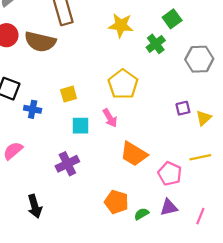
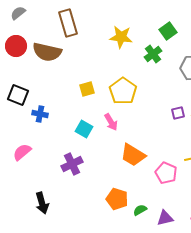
yellow square: (69, 94) -> (87, 89), moved
cyan square: (81, 126) -> (84, 129), turned 30
purple triangle: (169, 207) -> (165, 218), moved

